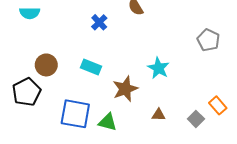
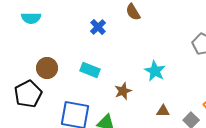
brown star: (125, 89) -> (123, 91), size x0.7
brown triangle: (158, 115) -> (163, 111), moved

